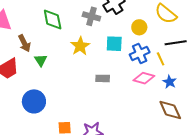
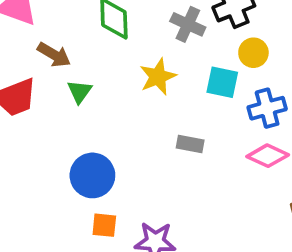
yellow circle: (139, 27) -> (253, 53), moved
brown arrow: (24, 43) -> (54, 55), turned -42
blue circle: (34, 101) -> (92, 175), moved

